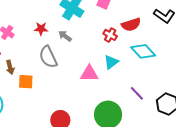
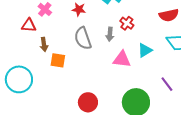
red cross: (110, 35) -> (127, 23), moved
gray arrow: (65, 36) -> (110, 34), moved, turned -128

